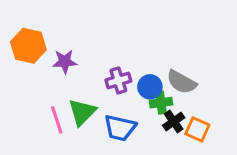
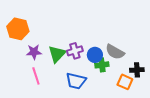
purple star: (65, 62) -> (34, 52), moved
green triangle: (82, 112) -> (57, 54), moved
black cross: (174, 122) -> (137, 70), moved, turned 32

